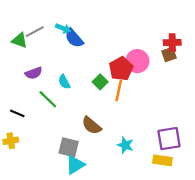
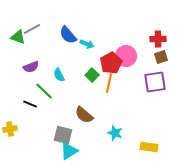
cyan arrow: (63, 28) -> (87, 44), moved
brown square: (169, 55) -> (161, 57), moved
black line: (17, 113) -> (30, 104), moved
purple square: (169, 139) -> (155, 82), moved

